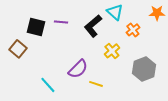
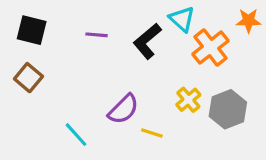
black square: (36, 27) -> (32, 30), moved
orange cross: (133, 30) -> (211, 47), size x1.6
yellow cross: (112, 51) -> (188, 100), moved

